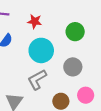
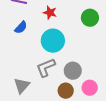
green circle: (75, 32) -> (90, 18), moved
gray circle: (73, 67) -> (73, 71), moved

